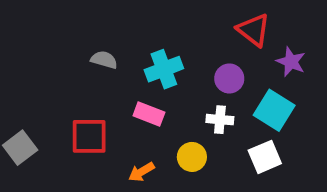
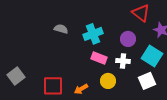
pink rectangle: (149, 114) -> (99, 58), moved
red square: (89, 136) -> (53, 86), moved

